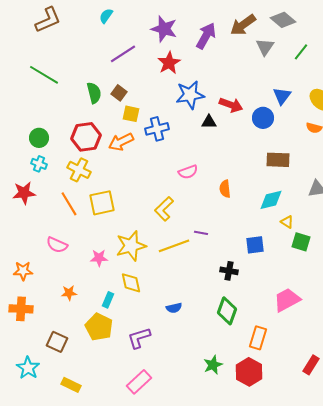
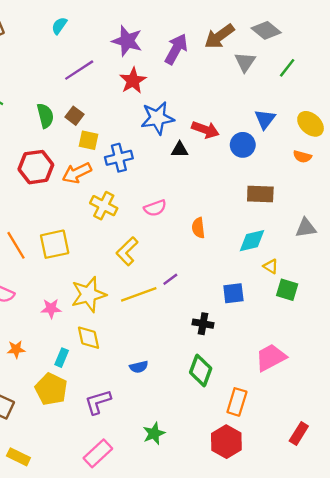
yellow cross: (79, 170) -> (104, 206), moved
purple line: (201, 233) -> (170, 279), turned -48
green star: (213, 365) -> (154, 433), moved

